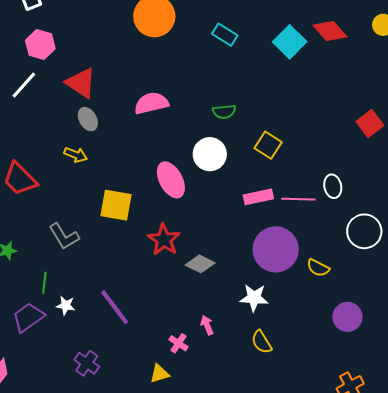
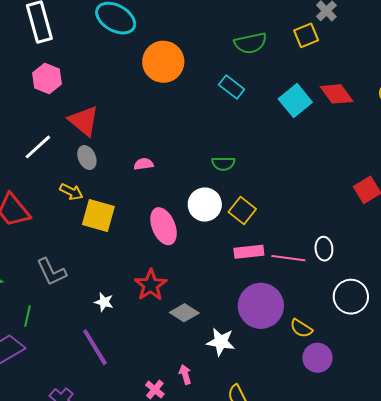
white line: (24, 85) -> (38, 147), moved
pink semicircle: (151, 103) -> (144, 164), moved, size x0.6
yellow square: (268, 145) -> (242, 211), moved
yellow square: (116, 205) -> (98, 216), moved
white star: (254, 298) -> (221, 342), moved
white star: (66, 305) -> (104, 302), moved
purple circle: (347, 317) -> (317, 358), moved

